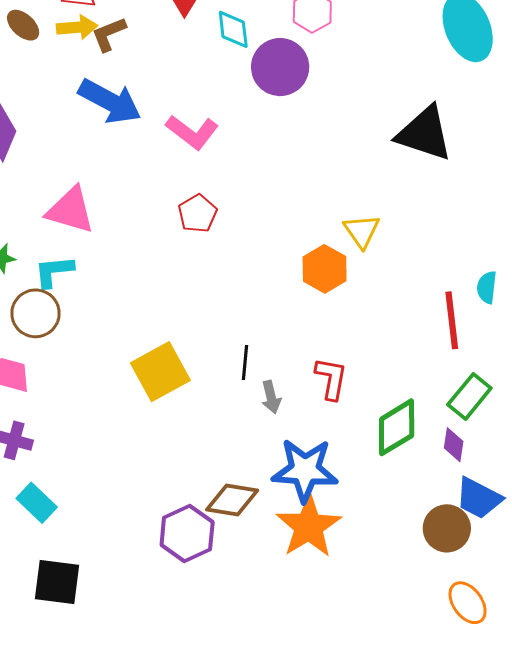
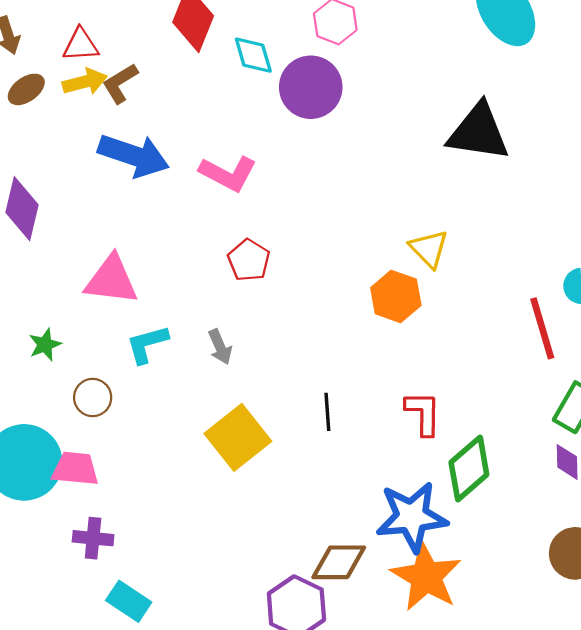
brown ellipse: (23, 25) -> (26, 89), turned -68
cyan L-shape: (54, 271) -> (147, 344), moved
brown circle: (36, 313) -> (93, 398), size x0.7
gray arrow: (271, 397) -> (220, 347), moved
green diamond: (397, 427) -> (469, 469), moved

